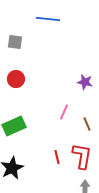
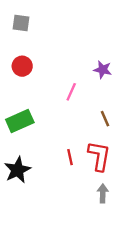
pink line: (64, 112) -> (71, 92), moved

